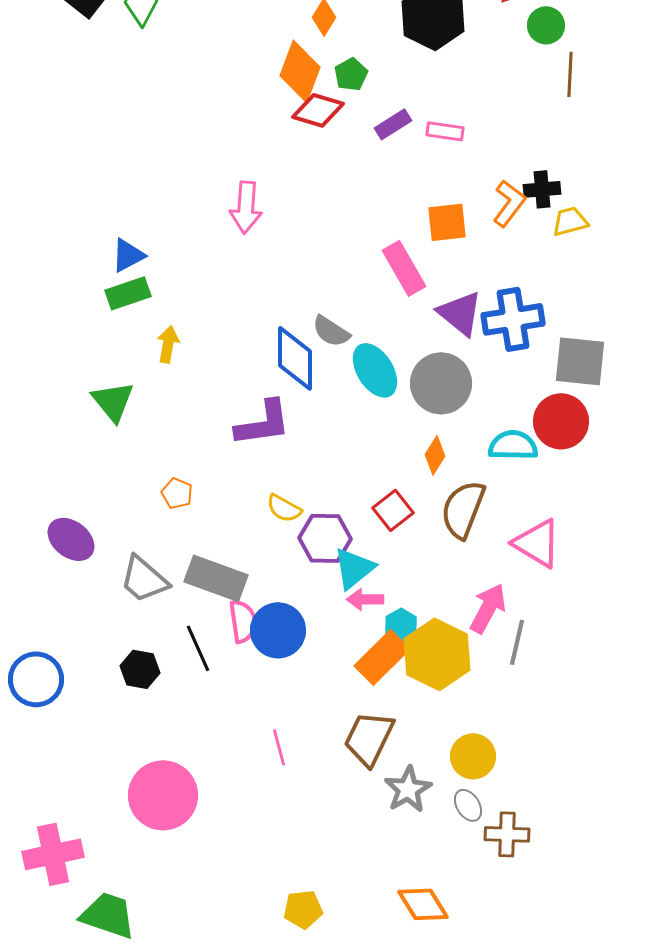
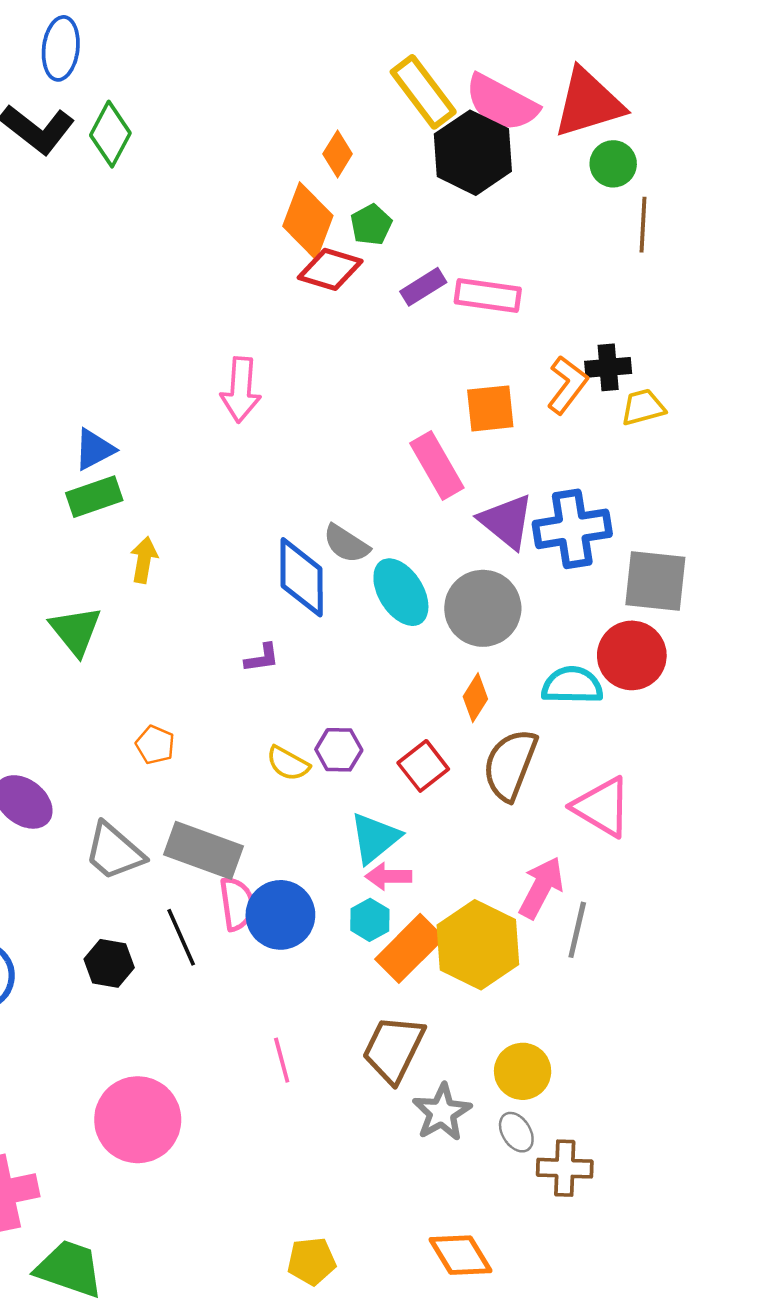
pink rectangle: (445, 131) -> (488, 295), size x1.4
purple L-shape: (263, 423) -> (262, 658), size x0.5
purple hexagon: (325, 538) -> (339, 750), moved, size x0.7
cyan hexagon: (401, 625) -> (370, 920), moved

